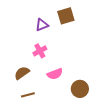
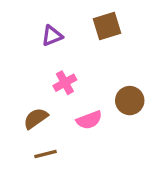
purple triangle: (42, 25) -> (52, 36), moved
brown circle: (80, 89) -> (130, 101), moved

